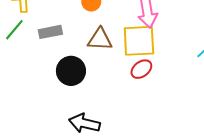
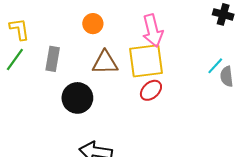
gray rectangle: (50, 32) -> (53, 59), turned -65

